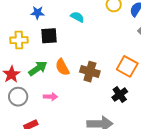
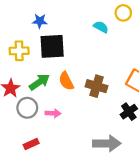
cyan semicircle: (77, 17) -> (101, 27), moved
black square: (49, 36) -> (52, 46), size x1.4
gray circle: (18, 97) -> (27, 108), moved

